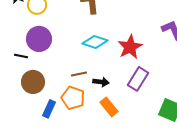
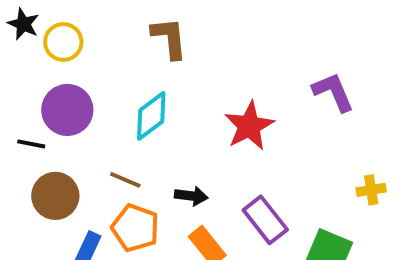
cyan diamond: (95, 42) -> (151, 116), moved, turned -55
brown line: (79, 74) -> (125, 180), moved, turned 35
purple rectangle: (138, 79) -> (265, 220), moved, turned -70

